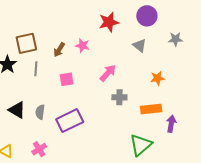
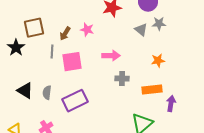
gray star: (175, 39) -> (159, 24), moved
gray line: (36, 69) -> (52, 52), moved
pink arrow: (108, 73) -> (111, 56), turned 48
pink square: (67, 79) -> (72, 62), size x1.5

